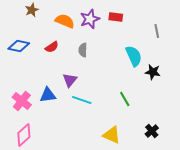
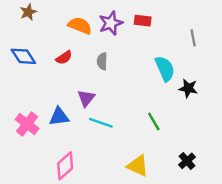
brown star: (32, 10) -> (28, 12), moved
blue diamond: (19, 46) -> (23, 56), turned 45
pink diamond: (24, 135) -> (65, 166), moved

